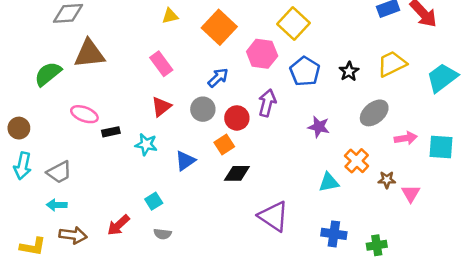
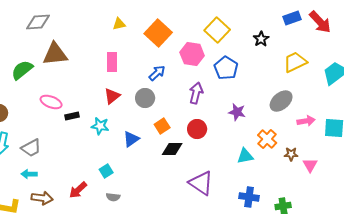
pink rectangle: (161, 64) -> (112, 62), turned 36
black star: (349, 71) -> (261, 39), moved
red circle: (237, 118) -> (197, 129), moved

